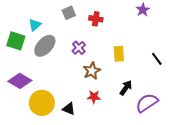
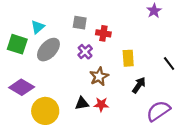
gray square: (69, 13) -> (80, 23), moved, turned 32
red cross: (96, 19) -> (103, 33), moved
black arrow: (126, 88) -> (139, 85), moved
black triangle: (69, 109) -> (82, 103), moved, turned -32

